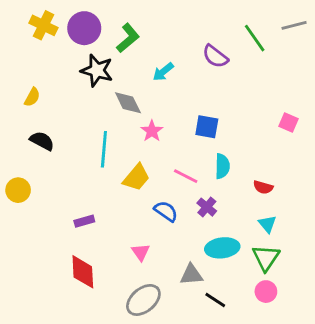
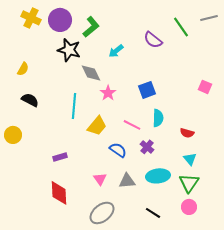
blue square: (207, 127) -> (147, 90), turned -30
gray triangle: (191, 275) -> (127, 181), moved

